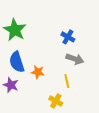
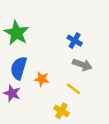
blue semicircle: (17, 62) -> (19, 68), turned 35
yellow line: (67, 81) -> (74, 89), turned -40

